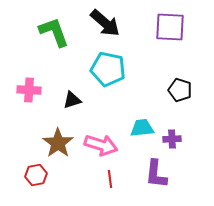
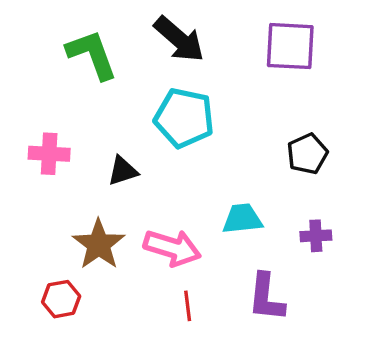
black pentagon: (180, 90) -> (307, 154), turned 30
purple cross: (172, 139) -> (316, 236), moved

